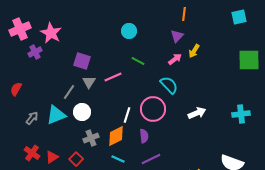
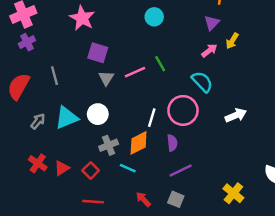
pink star: (51, 33) -> (82, 18), moved
purple cross: (35, 52) -> (27, 42), moved
green line: (138, 61) -> (160, 64), moved, turned 32
red semicircle: (16, 89) -> (19, 86), size x1.6
gray line: (69, 92) -> (55, 76), moved, turned -49
cyan line: (118, 159) -> (128, 168), moved

